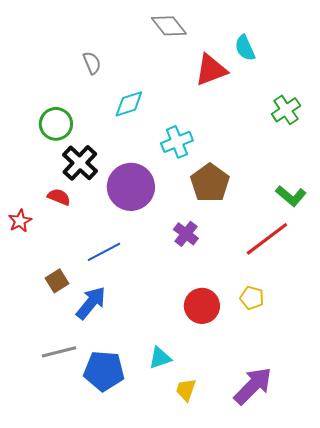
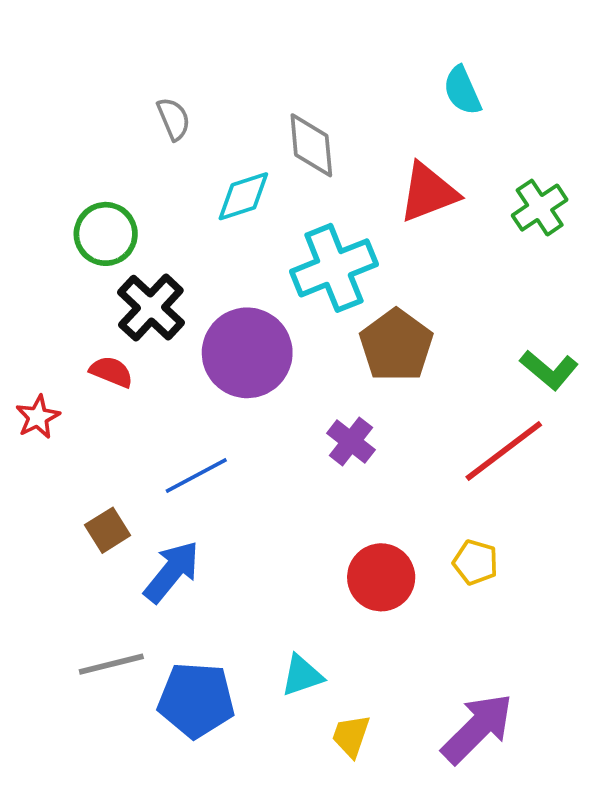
gray diamond: (169, 26) -> (311, 145), moved, turned 33
red triangle: (211, 70) -> (428, 192), moved
cyan cross: (177, 142) -> (334, 268), size x1.4

